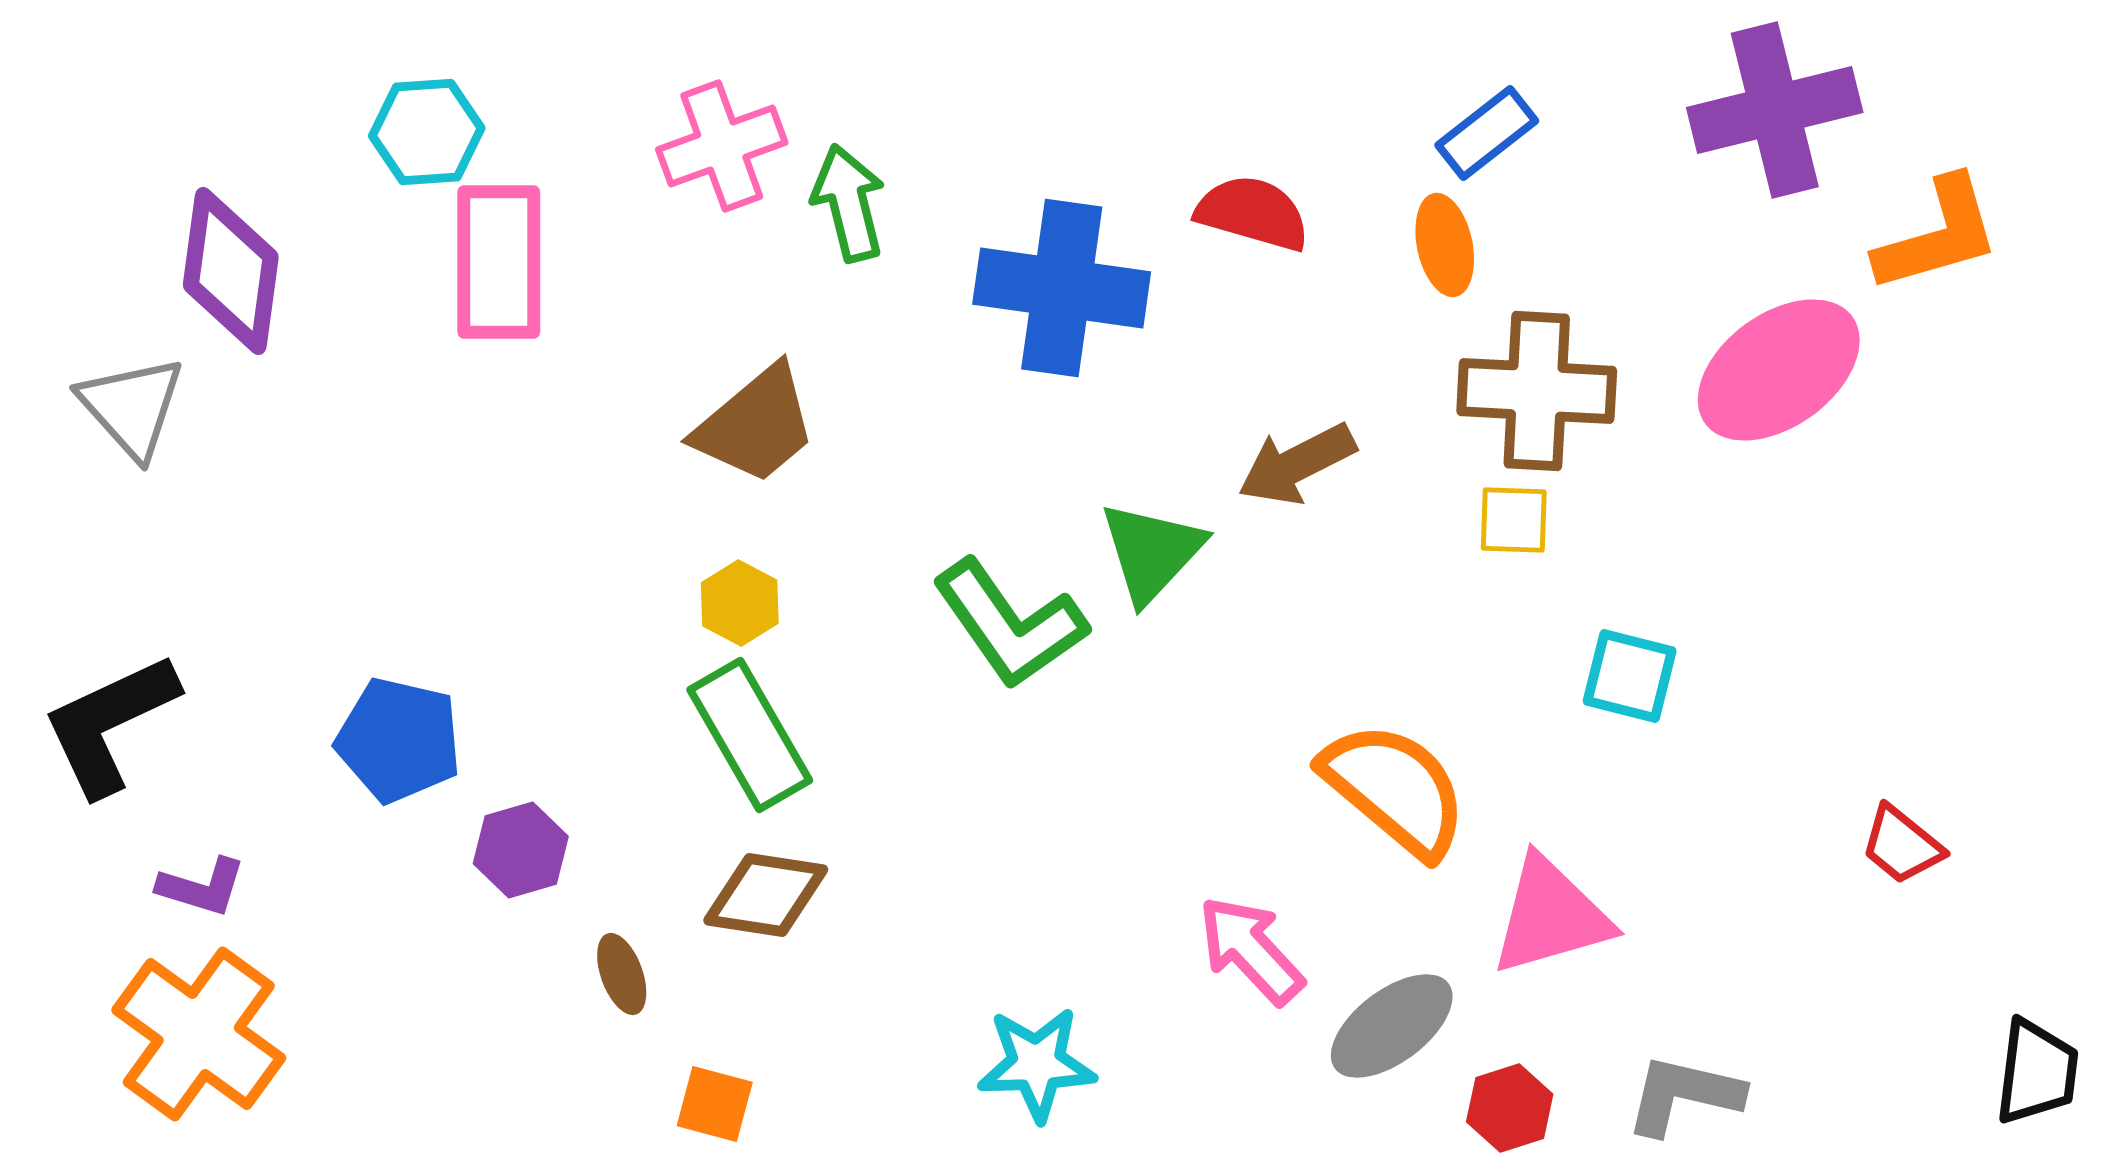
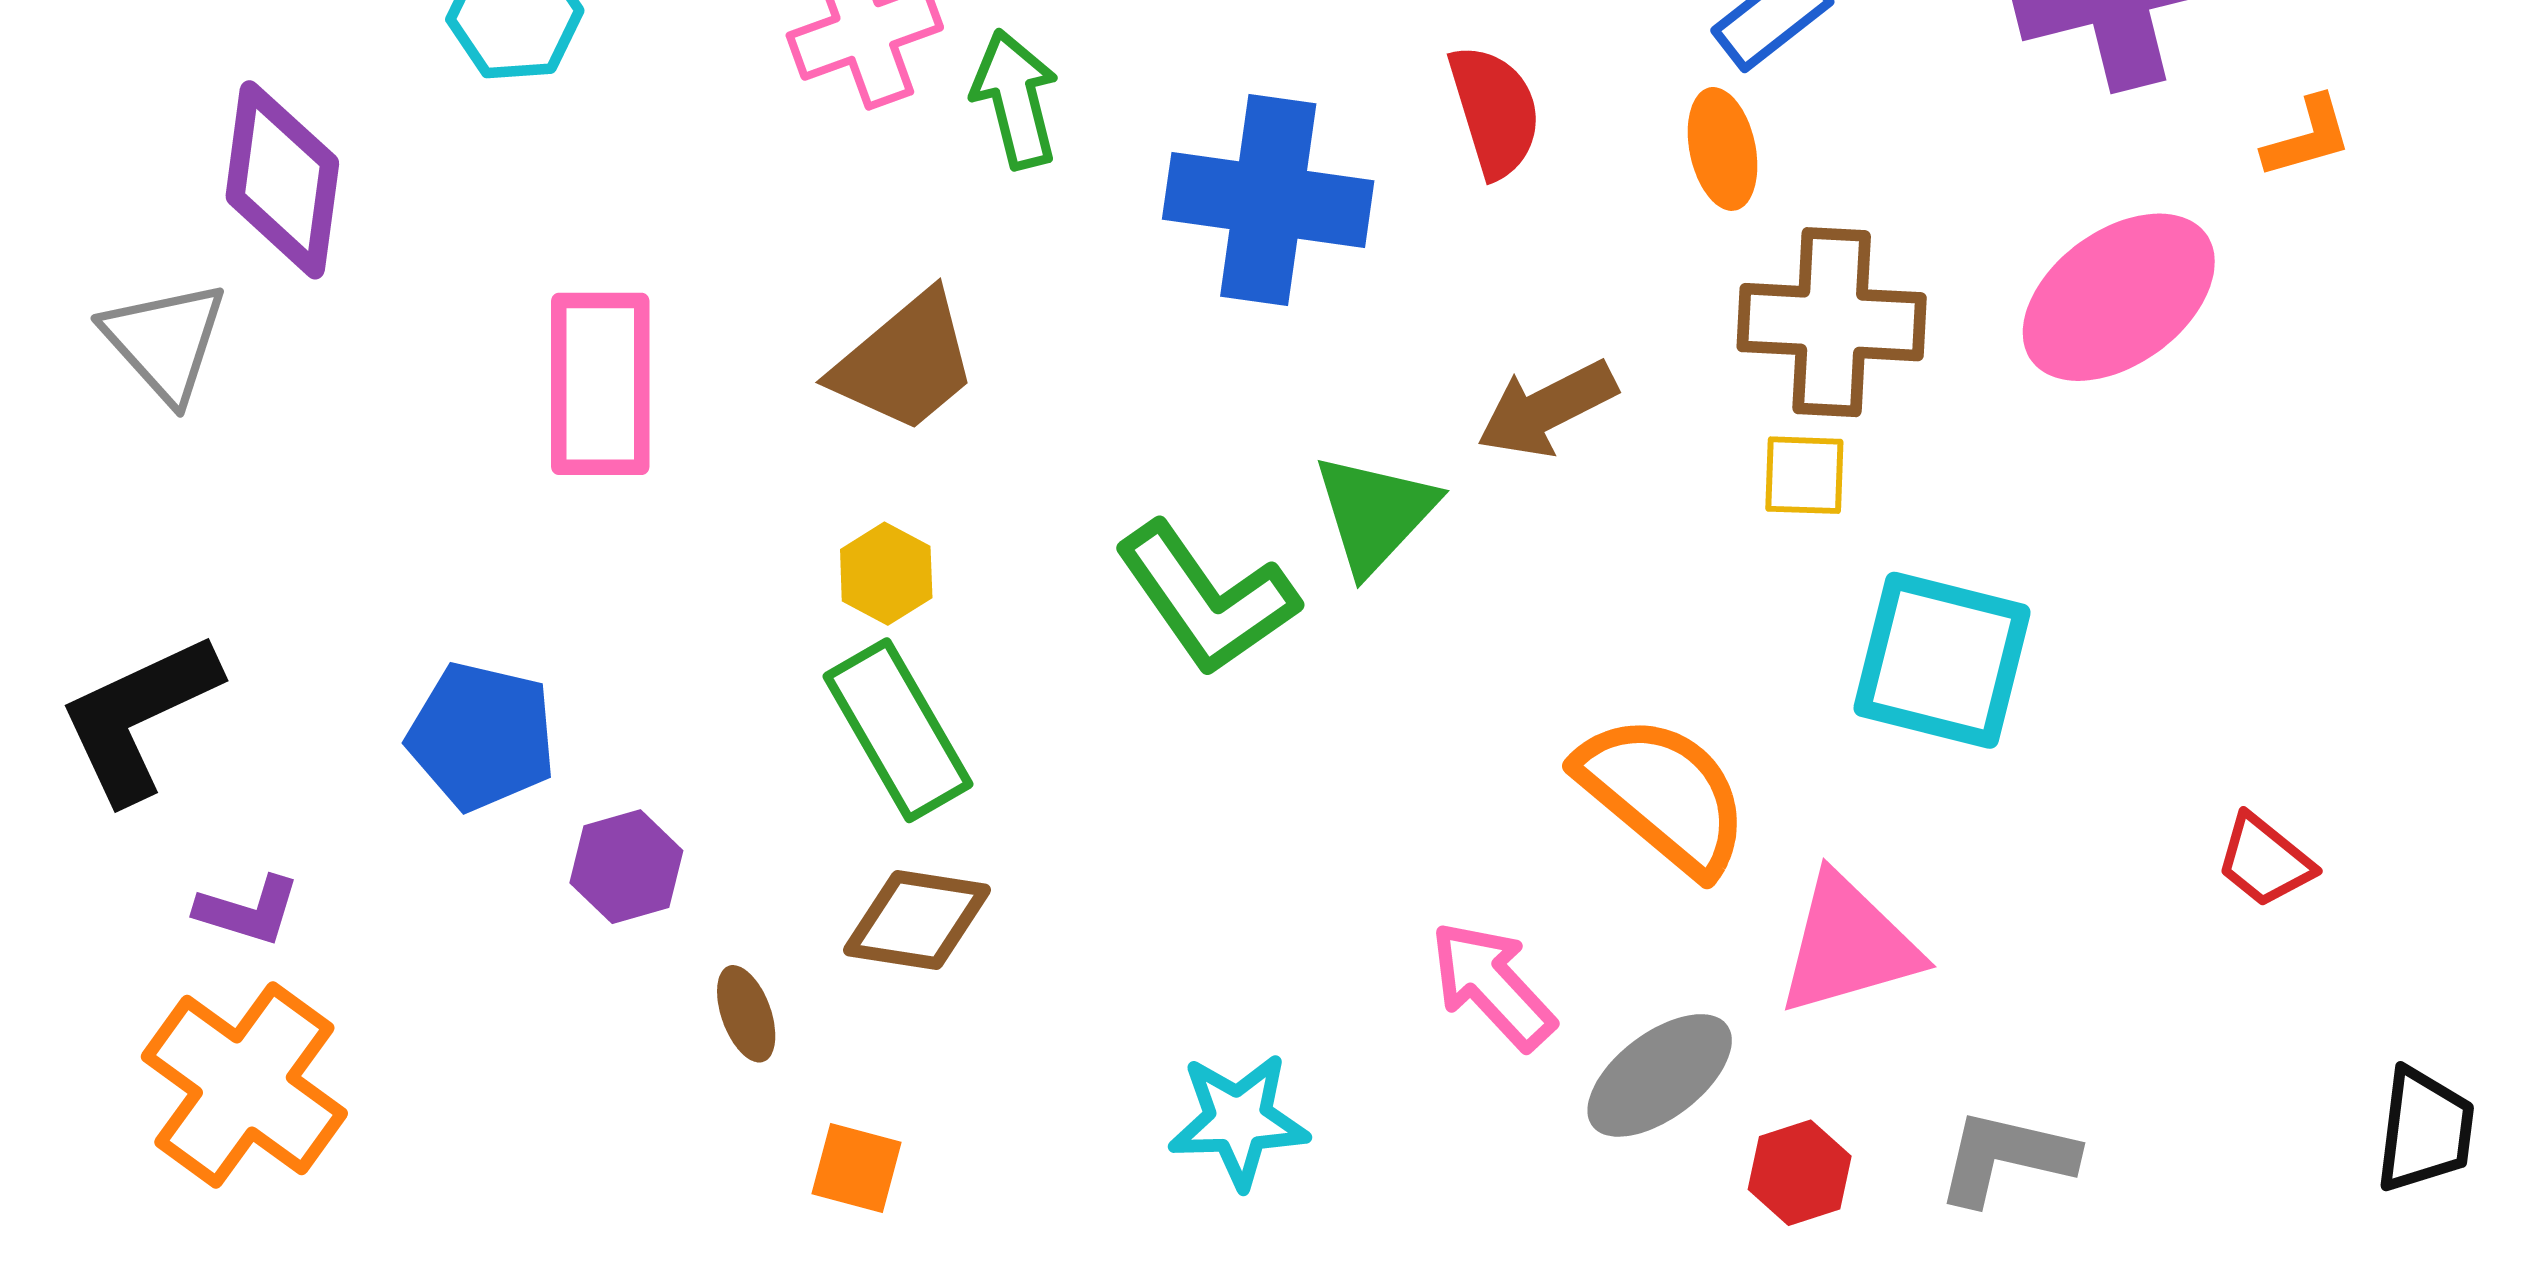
red semicircle: (1253, 213) -> (1495, 111), turned 57
orange L-shape: (1938, 235) -> (2307, 137), size x0.6
pink rectangle: (499, 262) -> (600, 384), moved
cyan square: (1630, 676) -> (1942, 660), size x1.6

